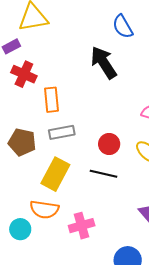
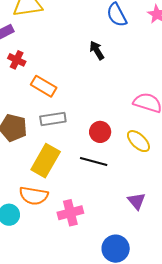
black arrow: (104, 63) -> (97, 50), size x0.6
red cross: (24, 74) -> (17, 60), size x0.7
orange rectangle: (52, 100) -> (44, 86), turned -55

